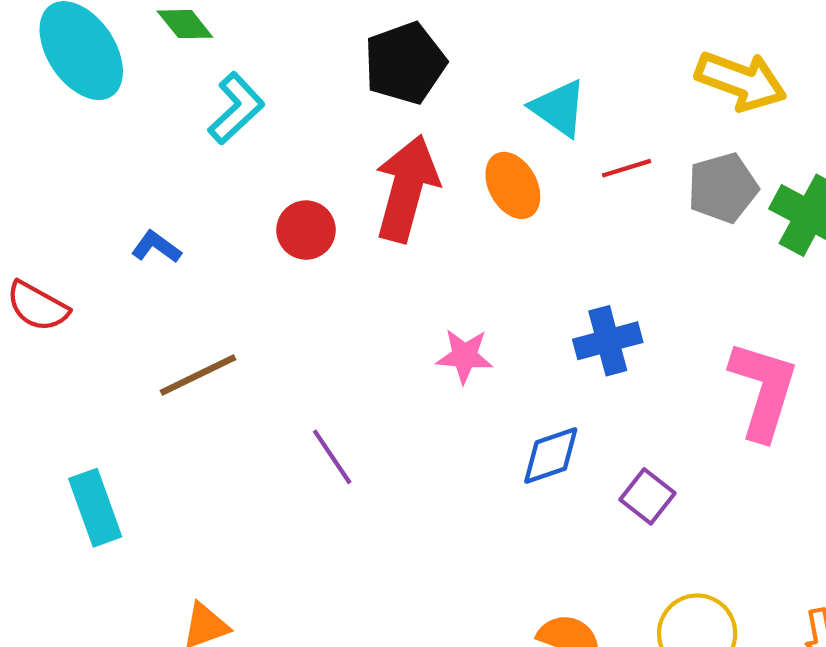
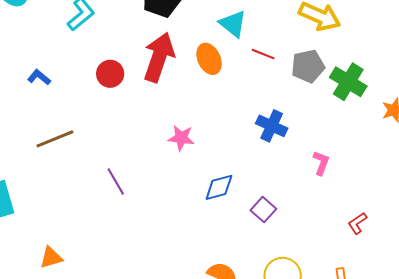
red line: (627, 168) -> (263, 54), turned 35
blue cross: (608, 341) -> (272, 126), moved, turned 36
pink L-shape: (763, 390) -> (321, 163), size x0.5

